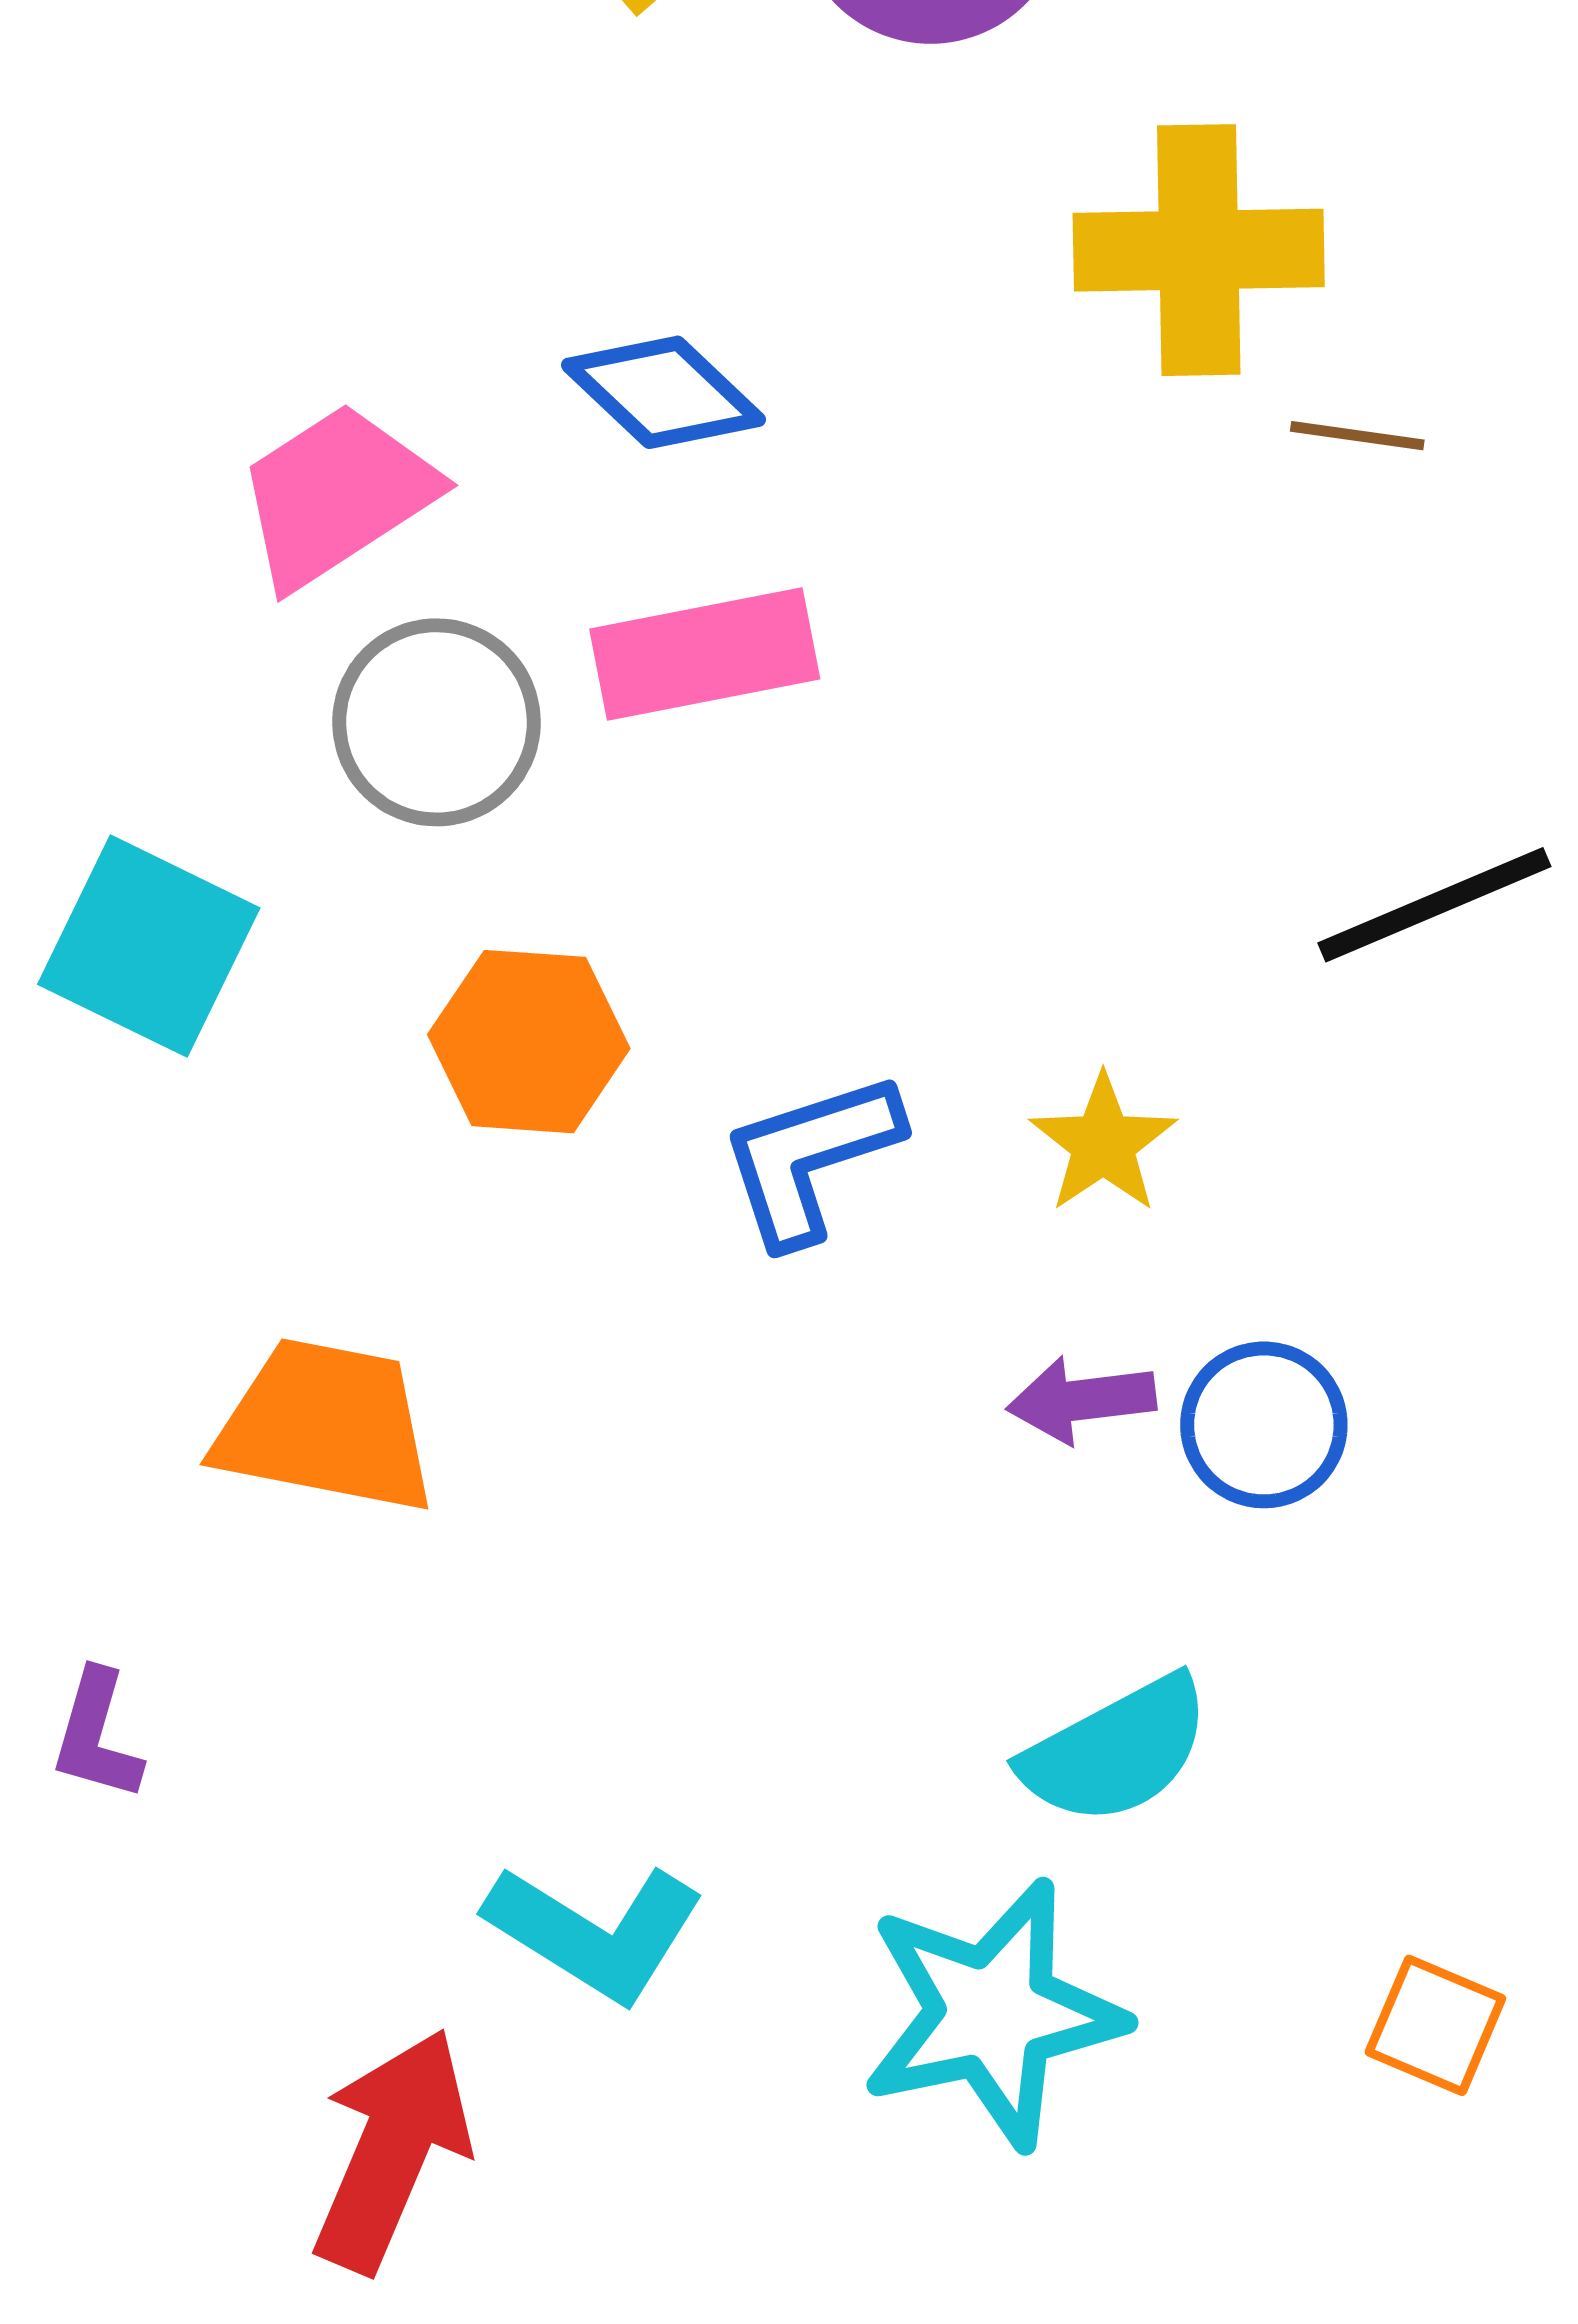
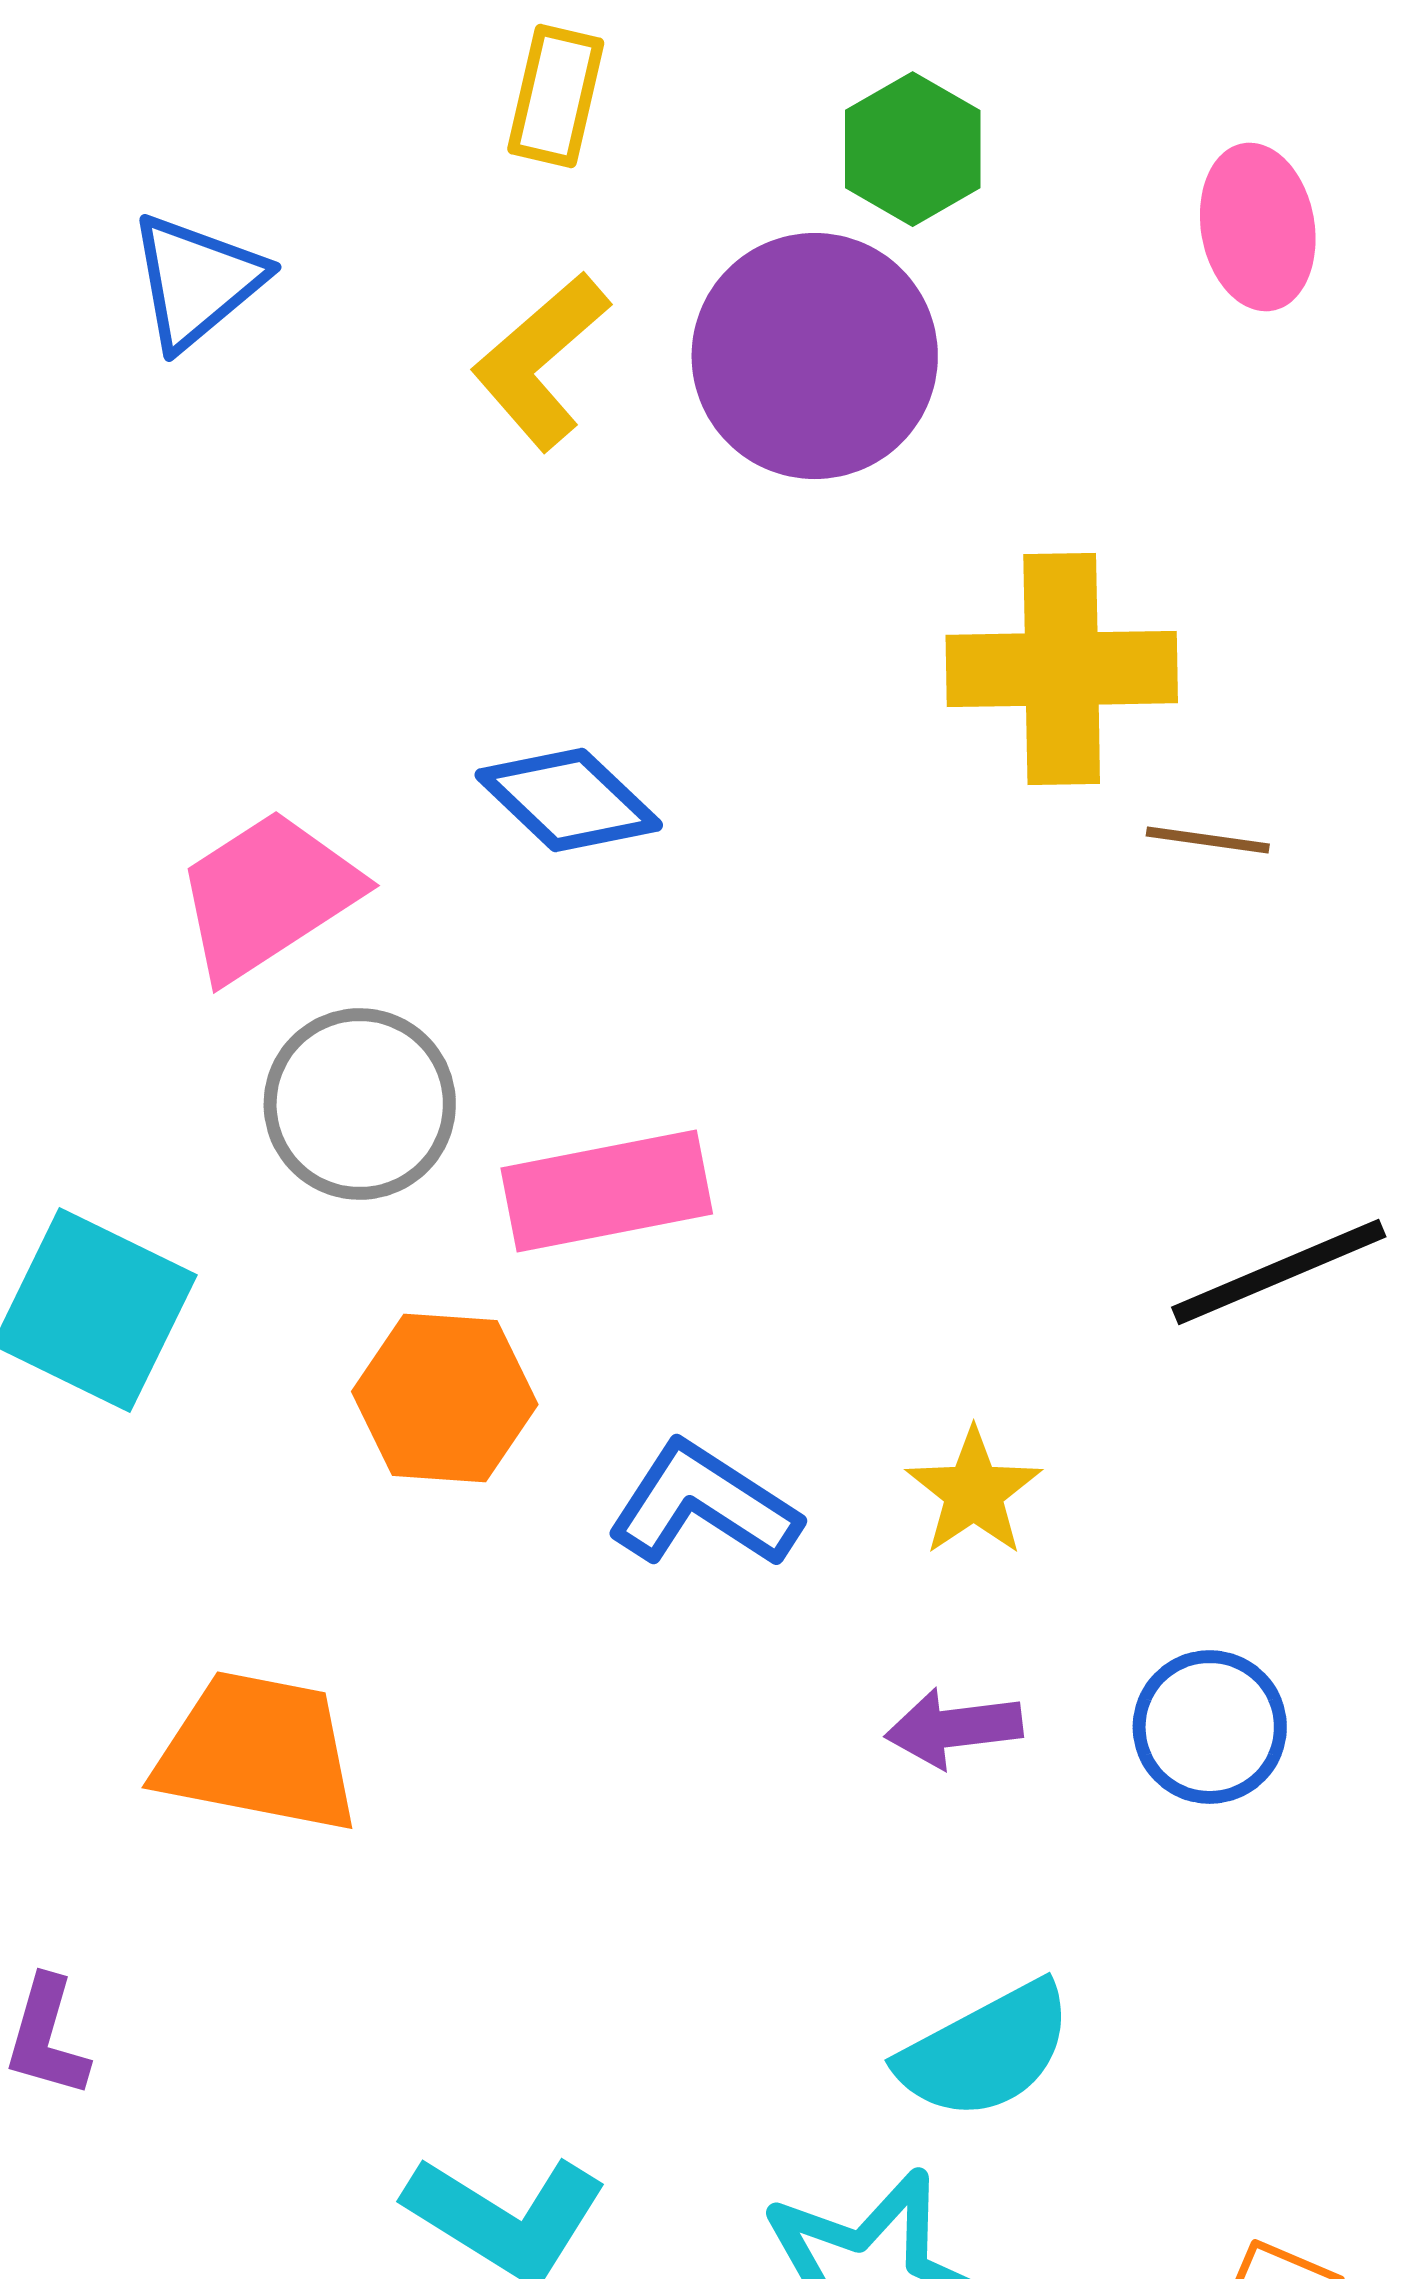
pink rectangle: (705, 654) -> (607, 1191), moved
blue L-shape: (810, 1158) -> (704, 1505), turned 51
blue circle: (1264, 1425) -> (1210, 1727), moved

